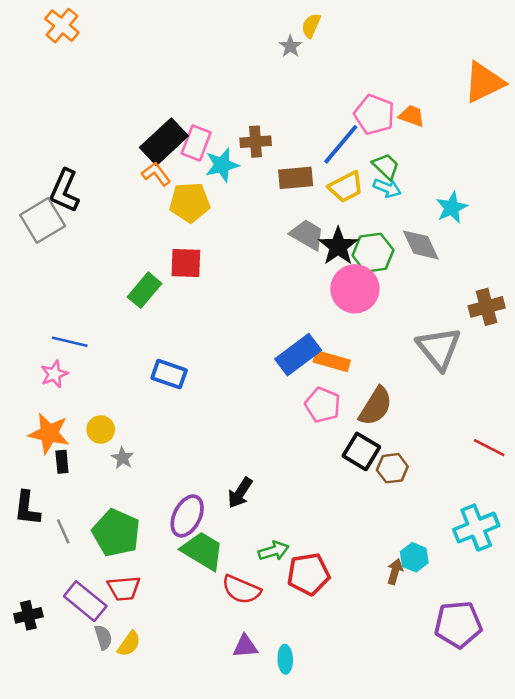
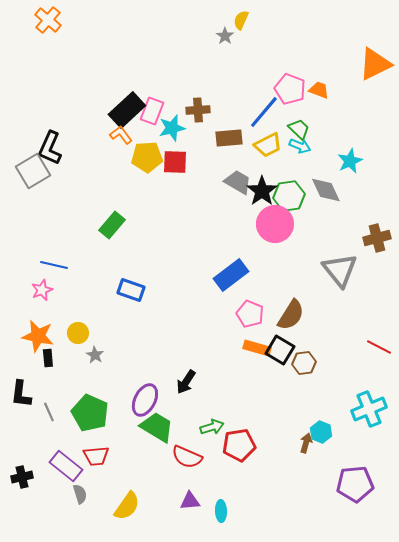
red square: (186, 263) -> (175, 162), moved
orange rectangle: (332, 361) -> (257, 348), moved
yellow semicircle: (129, 644) -> (127, 506), moved, size x1.4

